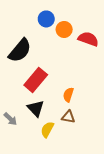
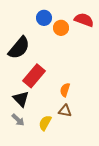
red semicircle: (88, 39) -> (84, 20), moved
black triangle: (36, 108) -> (21, 99), moved
gray arrow: (10, 119) -> (18, 120), moved

